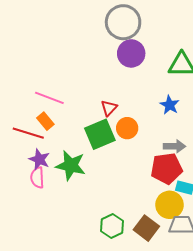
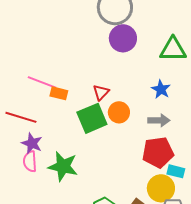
orange rectangle: (45, 121) -> (59, 93), moved, turned -36
gray arrow: (175, 146) -> (159, 120), moved
green star: (71, 165) -> (63, 166), moved

